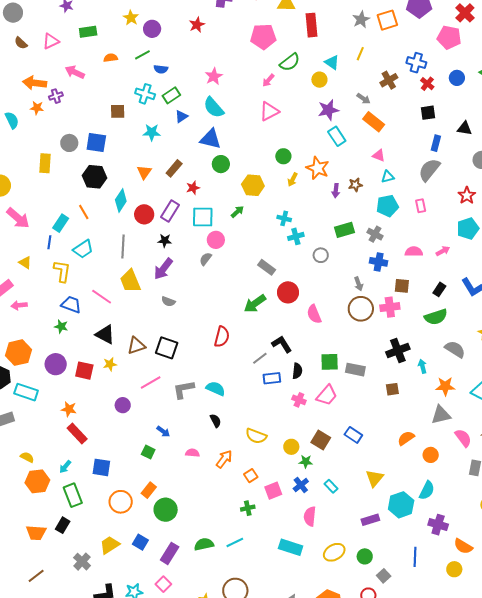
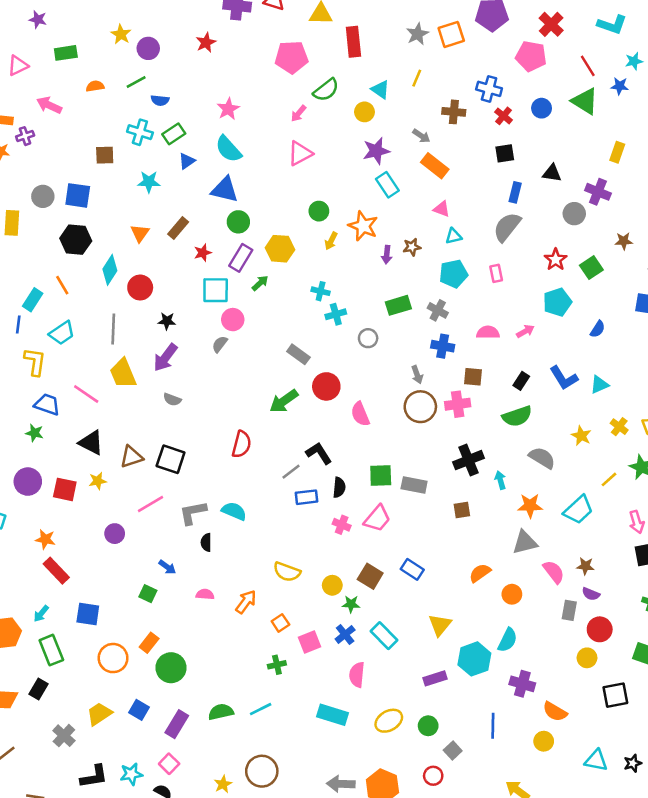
brown cross: (389, 80) -> (454, 112), turned 36
purple rectangle: (170, 211) -> (241, 258), moved
black semicircle: (216, 421) -> (206, 542), moved, turned -152
cyan rectangle: (331, 486) -> (384, 636), size x1.5

